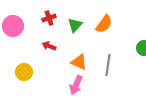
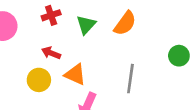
orange triangle: (79, 62) -> (75, 75), moved
yellow circle: (24, 72) -> (39, 80), moved

